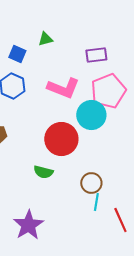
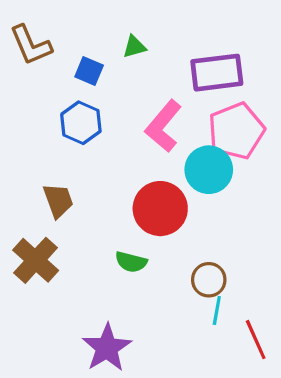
purple rectangle: (96, 55) -> (217, 73), size x1.5
pink L-shape: (63, 88) -> (163, 126), turned 108

